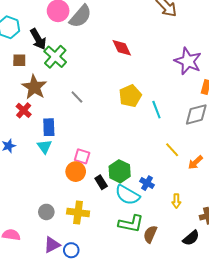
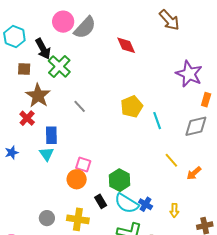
red diamond: (122, 48) -> (126, 45), moved
black rectangle: (101, 182) -> (101, 201), moved
blue cross: (147, 183) -> (146, 204), moved

